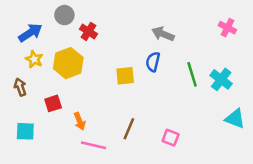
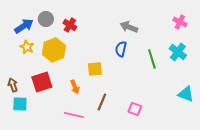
gray circle: (64, 15) -> (46, 19), moved
yellow square: (125, 76) -> (95, 69), moved
cyan cross: (221, 79) -> (178, 52), moved
brown arrow: (20, 87) -> (13, 85), moved
red square: (53, 103) -> (42, 82), size x1.5
orange arrow: (80, 121) -> (75, 87), moved

